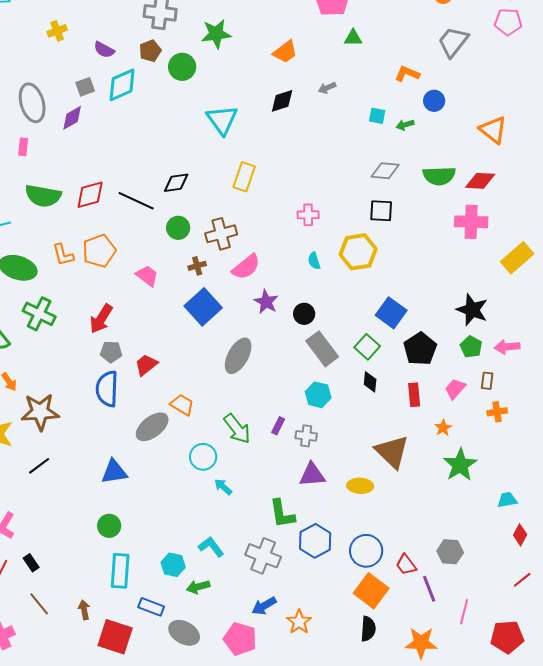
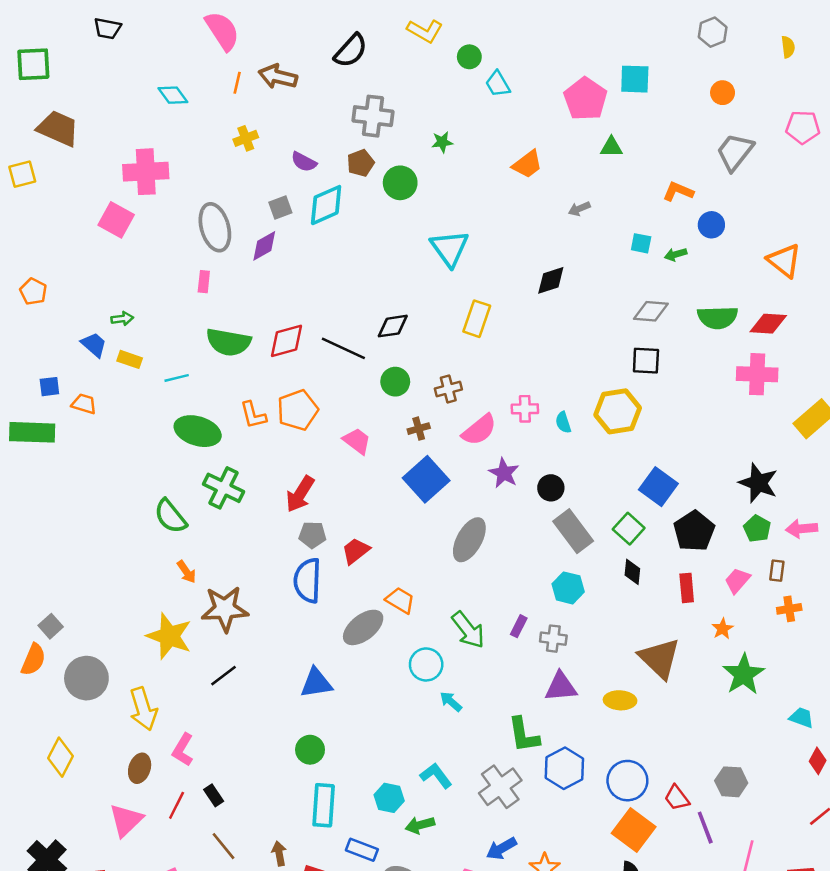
green star: (216, 34) -> (442, 142), size x0.6
black diamond: (282, 101) -> (551, 280), moved
pink cross: (308, 215) -> (525, 409), moved
brown cross: (221, 234) -> (448, 389), size x0.7
cyan trapezoid: (507, 500) -> (802, 718), turned 30
gray cross: (263, 556) -> (500, 787), turned 32

